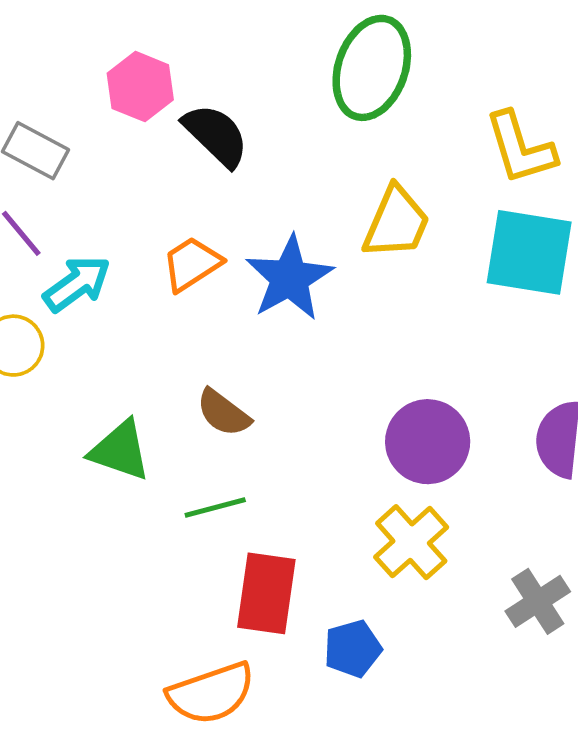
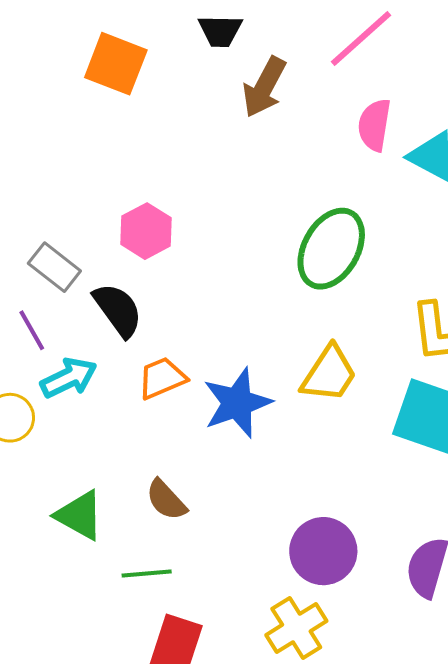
black semicircle: (216, 135) -> (118, 310), moved

